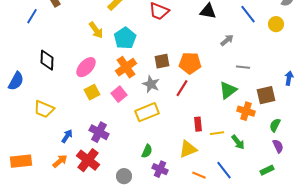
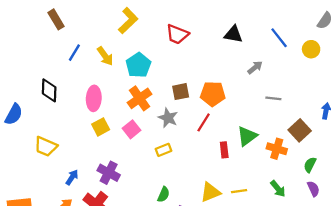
blue line: (32, 16) -> (74, 53), moved
pink ellipse: (86, 67) -> (94, 98), turned -40
green triangle: (228, 90) -> (247, 136), moved
brown square: (266, 95) -> (300, 130), turned -30
yellow rectangle: (147, 112) -> (164, 150), size x0.6
red rectangle: (198, 124) -> (224, 150), moved
yellow line: (217, 133) -> (239, 191), moved
green arrow: (238, 142) -> (278, 189), moved

